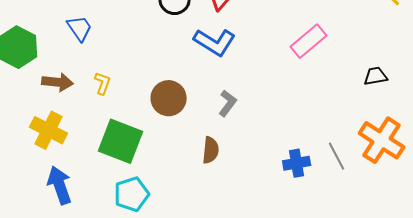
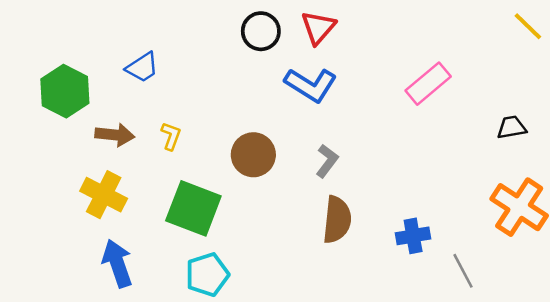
blue trapezoid: (80, 28) -> (142, 67), turned 92
brown semicircle: (211, 150) -> (337, 220), moved, size x1.4
gray line: (337, 156) -> (463, 271), moved

